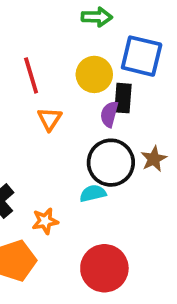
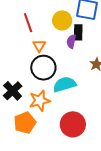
black circle: (111, 163) -> (43, 68), moved
cyan semicircle: (93, 193) -> (65, 84), size x1.6
orange star: (45, 221) -> (40, 101), size x1.5

